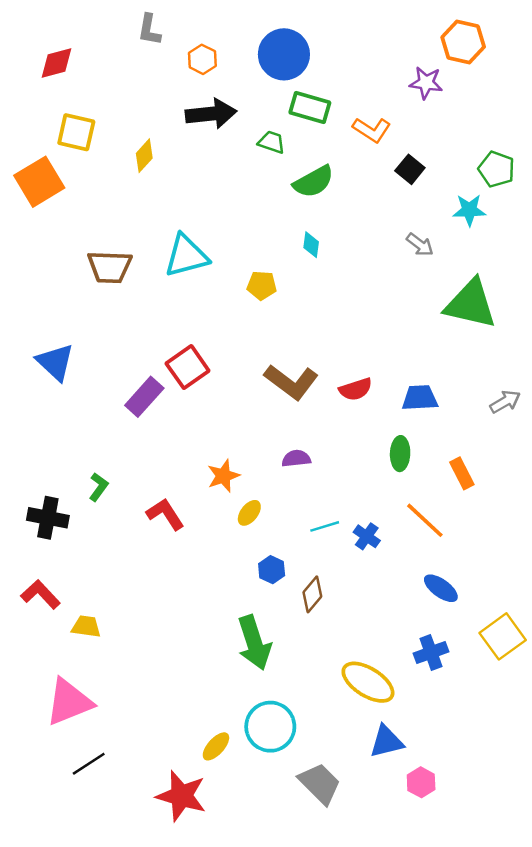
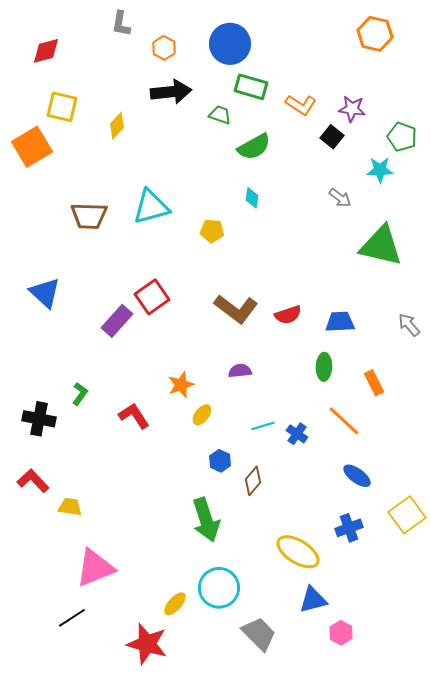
purple star: (426, 83) -> (352, 109), moved
gray arrow: (505, 402) -> (409, 325), turned -100
pink triangle: (69, 702) -> (95, 568), moved

